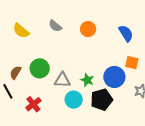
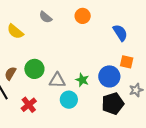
gray semicircle: (55, 26) -> (46, 17), moved
orange circle: (88, 29) -> (83, 16), moved
black pentagon: (102, 100) -> (113, 104), moved

